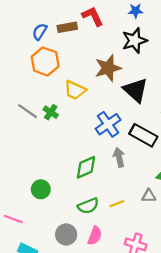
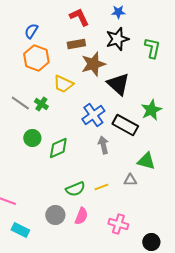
brown rectangle: (67, 27) -> (76, 44), moved
green diamond: (86, 167) -> (58, 148), moved
green circle: (41, 189) -> (32, 138), moved

